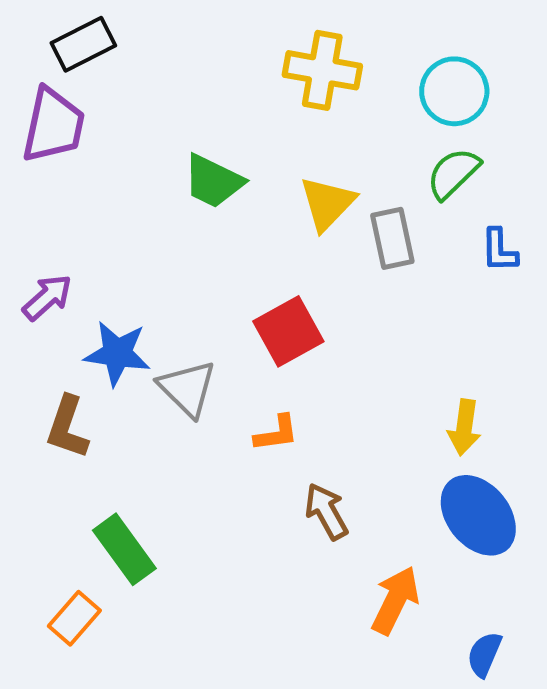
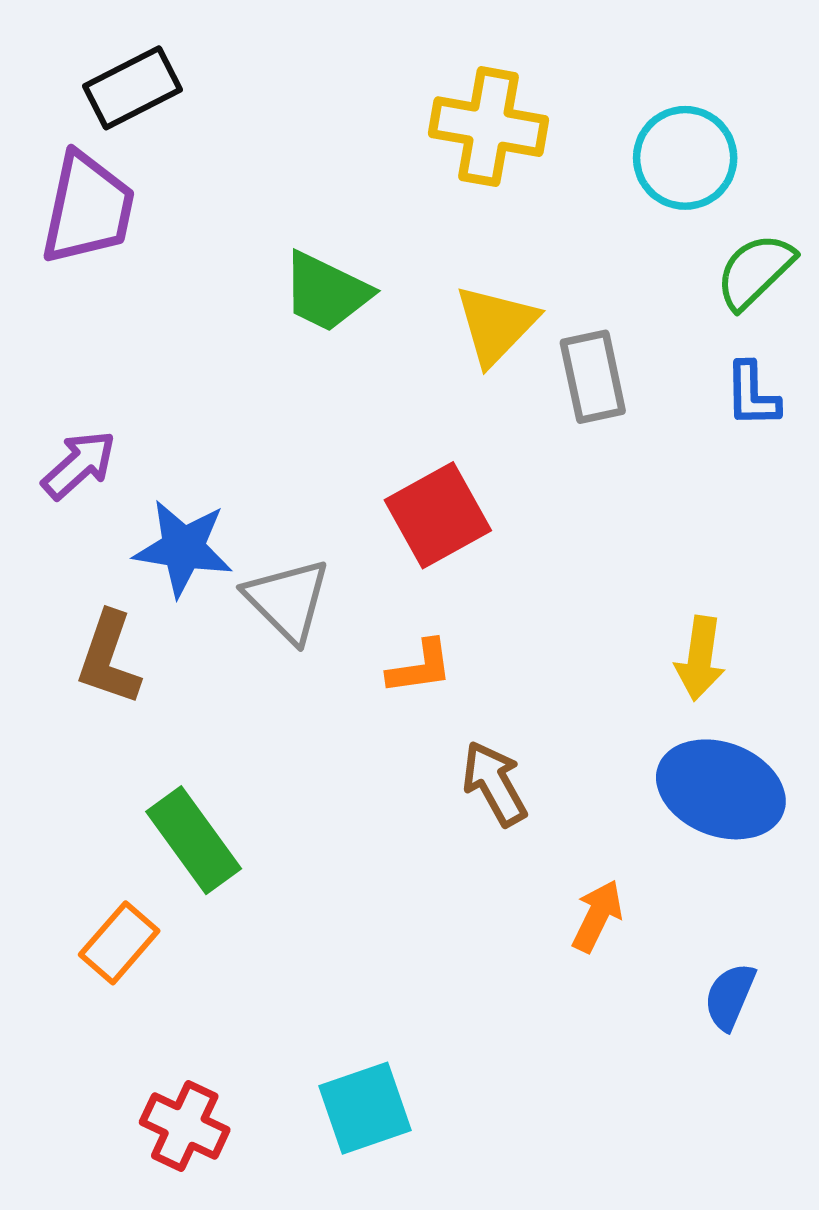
green semicircle: (453, 173) -> (755, 271), moved
blue ellipse: (478, 515) -> (721, 789), turned -30
orange arrow: (395, 600) -> (597, 916), size x0.7

